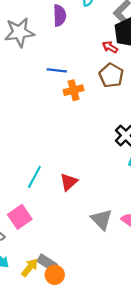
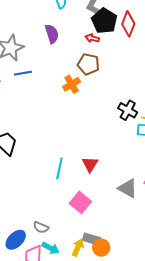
purple semicircle: (60, 15) -> (52, 34), moved
blue line: (57, 70) -> (23, 73), moved
brown pentagon: (111, 75) -> (88, 64), moved
pink square: (20, 217) -> (80, 202), moved

